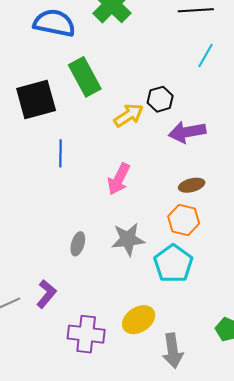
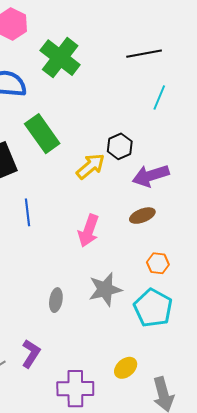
brown ellipse: (192, 185) -> (142, 216), moved
orange hexagon: (184, 220) -> (158, 263), size x0.7
yellow ellipse: (139, 320) -> (126, 368), size x0.7

